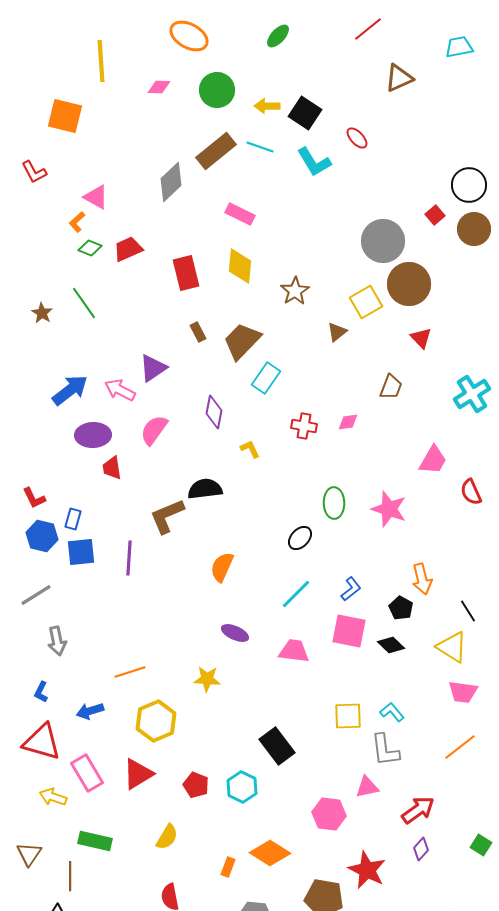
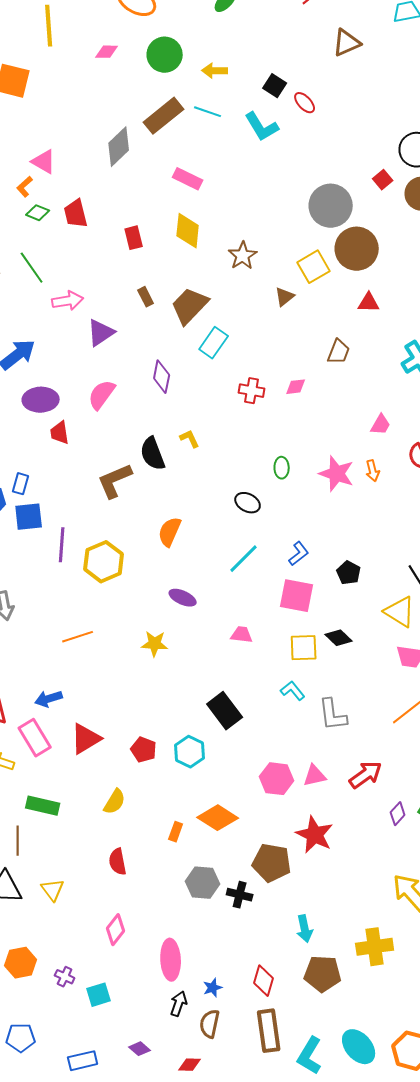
black square: (305, 113) -> (275, 86), moved, size x0.7
red trapezoid: (128, 249) -> (76, 214), turned -80
red rectangle: (186, 273) -> (134, 238), size x0.7
red triangle: (421, 338) -> (369, 303), turned -45
pink arrow: (120, 390) -> (68, 301), moved, turned 144
yellow L-shape: (250, 449) -> (190, 439), moved
pink trapezoid: (433, 460) -> (381, 425), size x0.7
black semicircle: (205, 489) -> (153, 454), turned -104
green ellipse: (334, 503) -> (282, 468), size x0.7
black ellipse: (300, 538) -> (248, 503), turned 75
purple line: (129, 558) -> (62, 545), moved
orange arrow: (422, 579) -> (373, 471), moved, size x0.7
black diamond: (391, 645) -> (339, 638), moved
pink trapezoid: (294, 651) -> (242, 635), moved, size x0.7
blue arrow: (90, 711) -> (49, 699), moved
cyan L-shape: (392, 712) -> (293, 691), moved
yellow square: (348, 716) -> (304, 648), moved
yellow hexagon: (156, 721) -> (104, 562), moved
pink triangle: (367, 787) -> (315, 776), moved
purple diamond: (421, 849) -> (398, 814), moved

